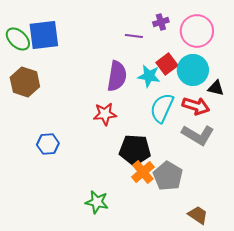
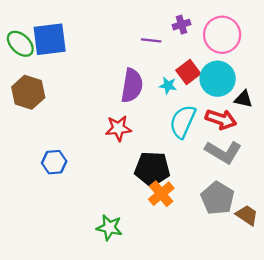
cyan star: (149, 76) -> (168, 85), size x0.7
gray pentagon: (168, 176) -> (218, 198), moved
brown trapezoid: (198, 215) -> (247, 215), moved

